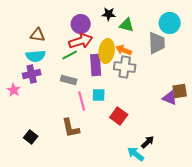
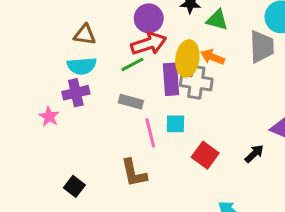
gray cross: (125, 67) -> (196, 82), moved
black arrow: (148, 142) -> (254, 154), moved

